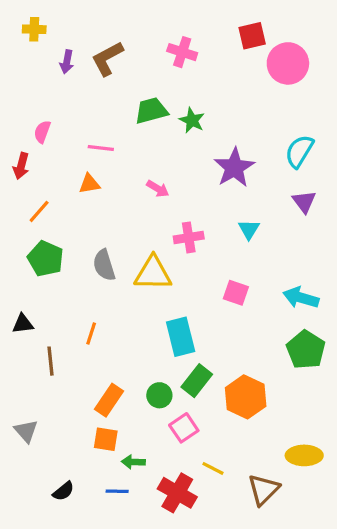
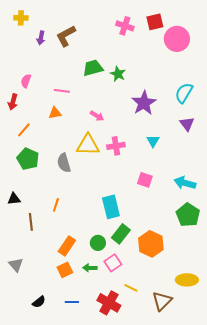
pink cross: (182, 52) -> (125, 26), moved
yellow triangle: (153, 273) -> (88, 145), moved
orange square: (106, 439) -> (65, 270), turned -35
green arrow: (133, 462) -> (90, 268), moved

